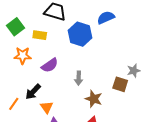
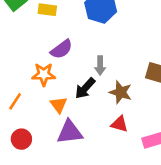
orange star: (23, 56) -> (44, 74), moved
black arrow: (33, 92) -> (85, 88), moved

